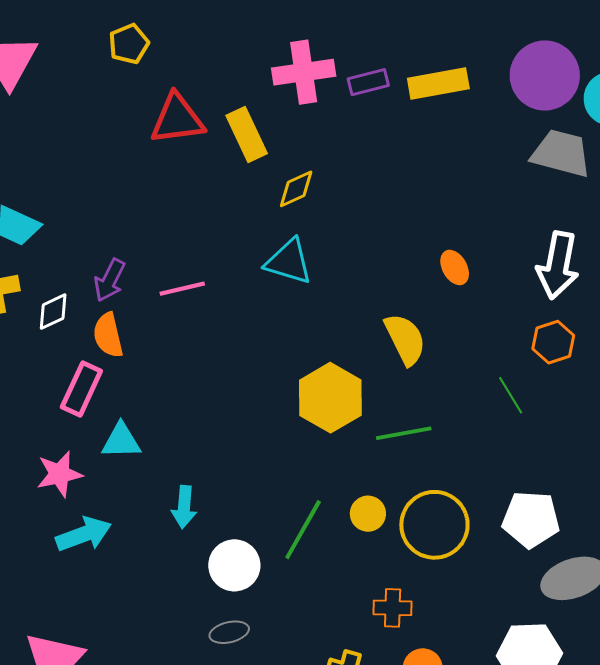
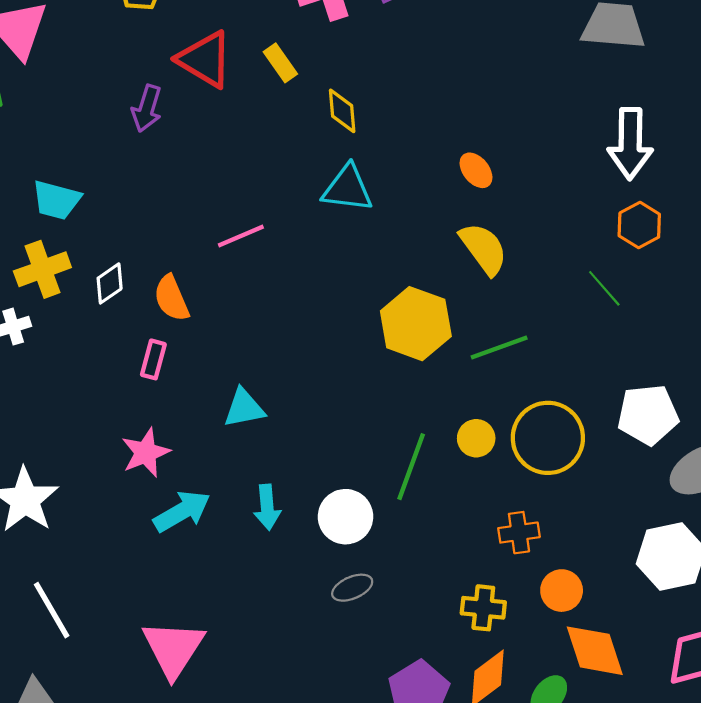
red triangle: (177, 119) -> (205, 59), turned 48
yellow rectangle: (247, 135) -> (280, 63), size x0.7
yellow diamond: (296, 189) -> (342, 111), turned -60
orange ellipse: (455, 267) -> (476, 170), moved
purple arrow: (110, 280) -> (147, 108), moved
pink rectangle: (81, 389) -> (153, 359), size x0.7
cyan triangle: (121, 441) -> (244, 408), moved
cyan arrow: (184, 507) -> (267, 507), moved

